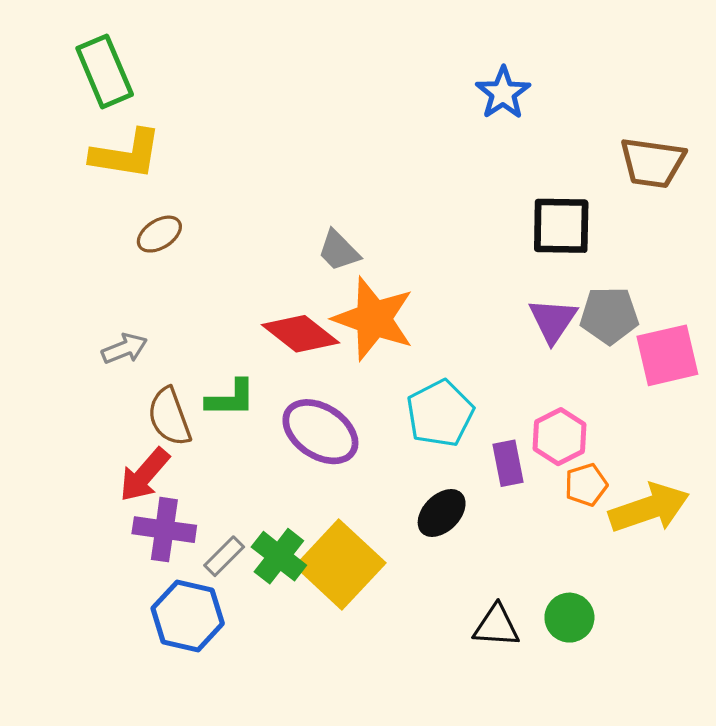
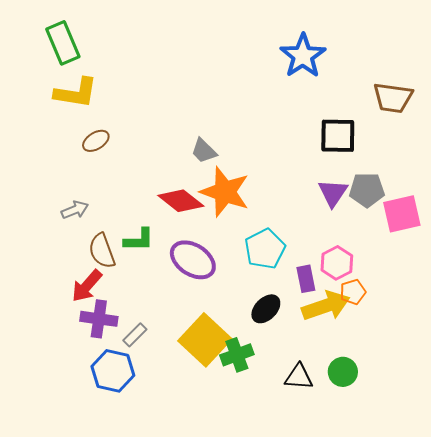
blue star: (503, 93) -> (303, 56), size x1.4
yellow arrow: (649, 508) -> (326, 306), moved
green cross: (279, 556) -> (237, 355), moved, turned 32

